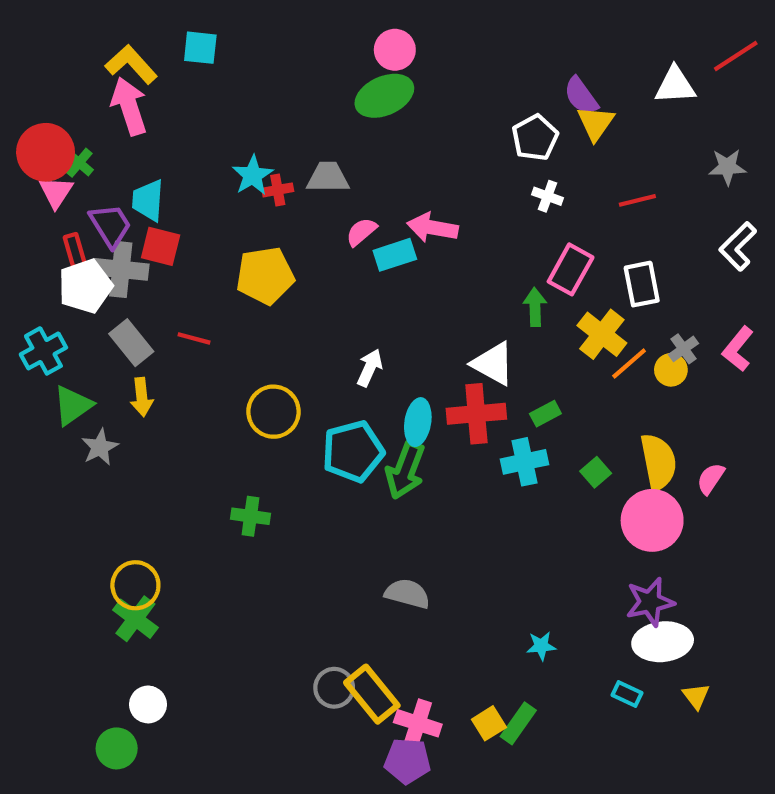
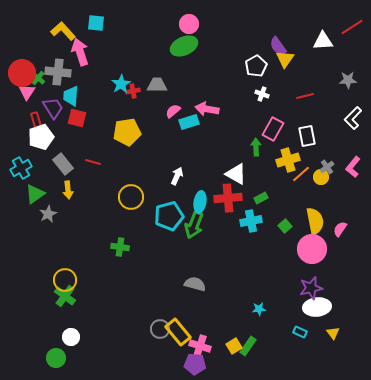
pink arrow: (129, 106) -> (80, 52), moved
gray cross: (121, 269) -> (58, 72), moved
yellow cross: (602, 334) -> (288, 160), turned 35

